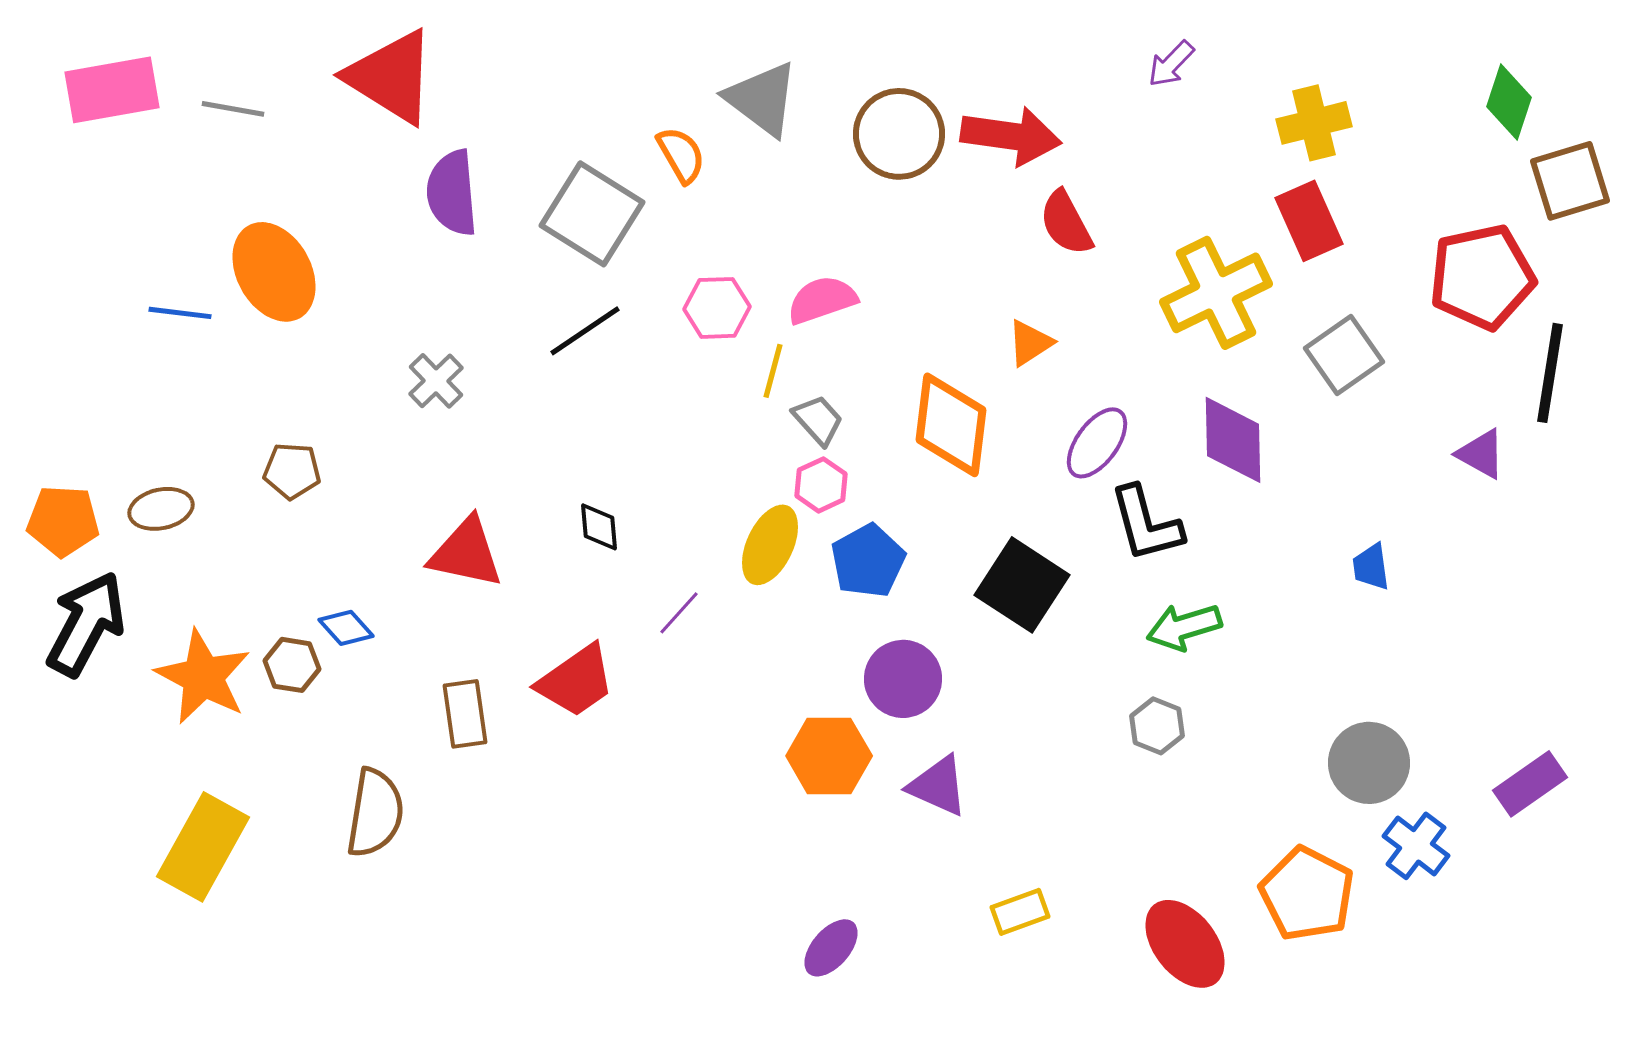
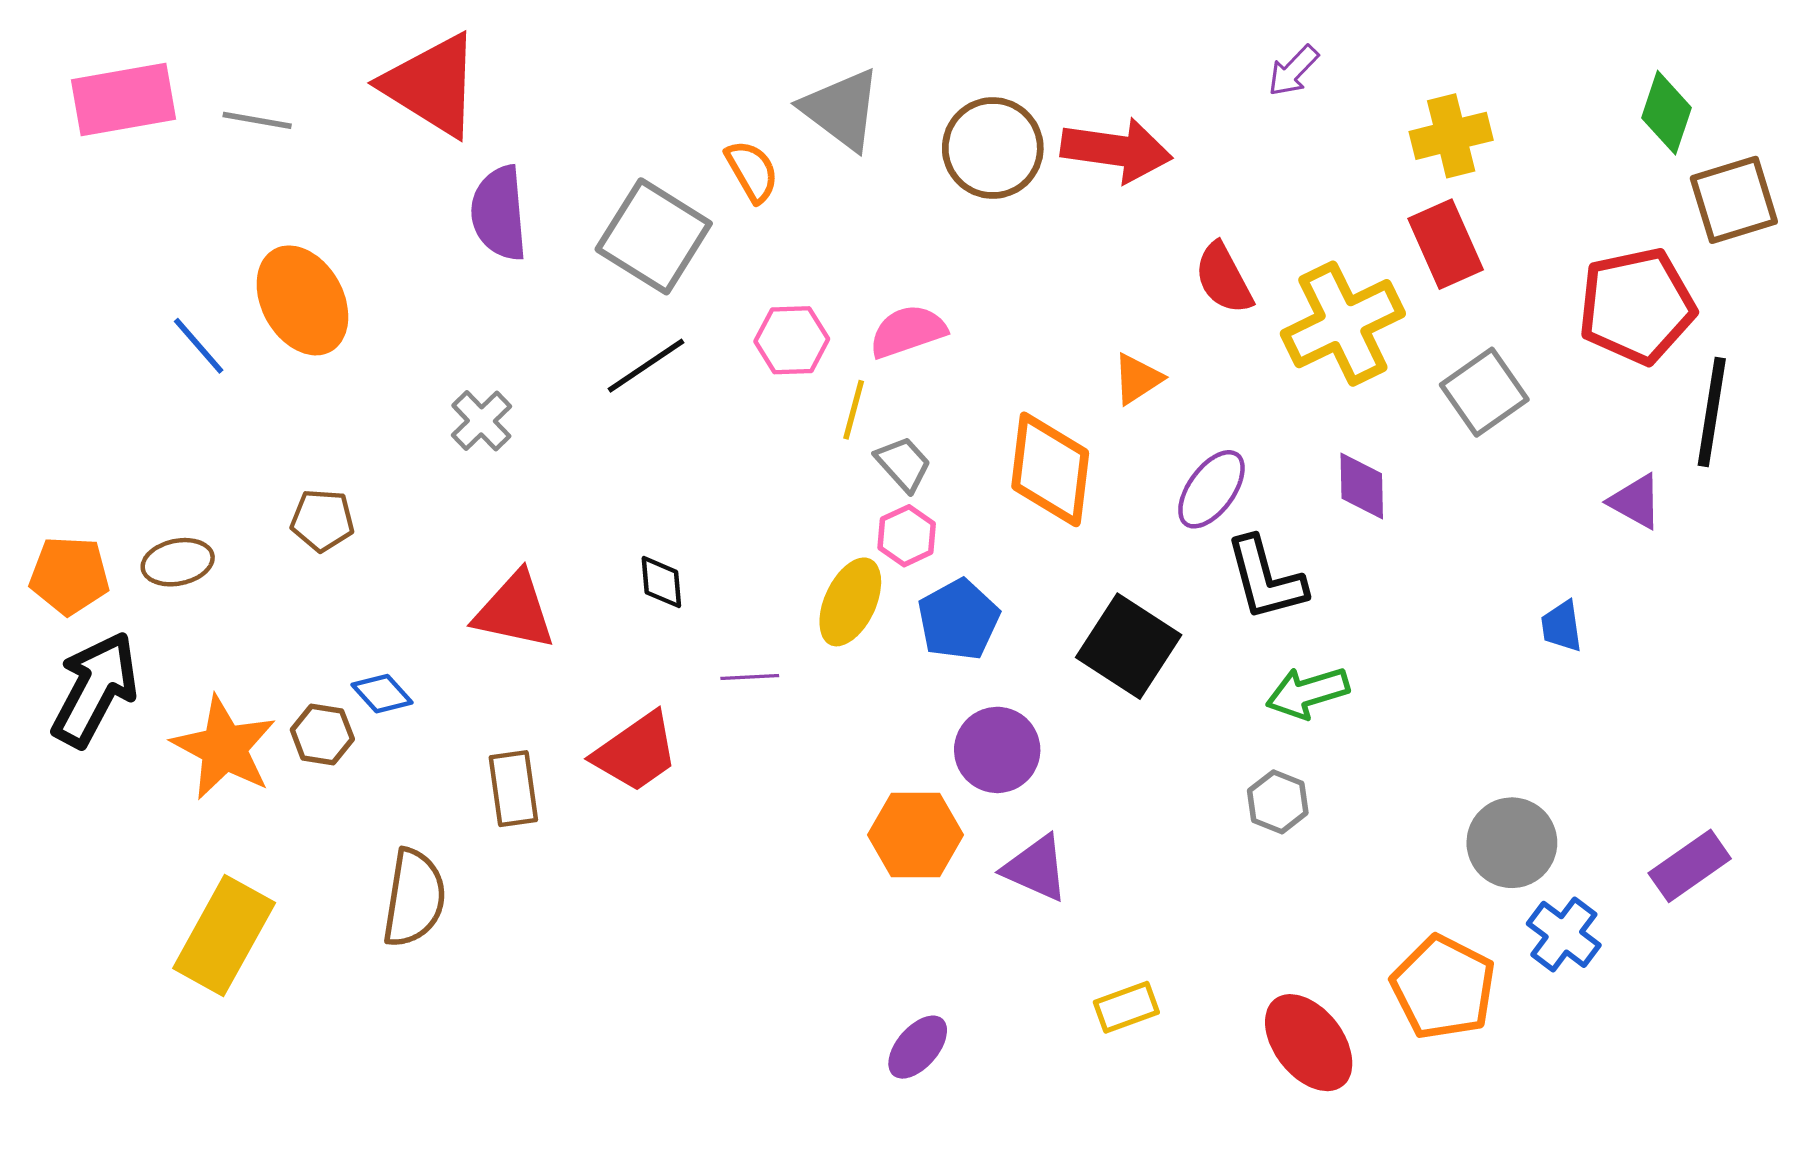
red semicircle: (1066, 223) -> (1224, 278), moved
blue line: (180, 313) -> (199, 346), turned 42
purple diamond: (1233, 440) -> (1362, 486), size x0.7
blue trapezoid: (1371, 567) -> (1562, 626), moved
purple line: (679, 613) -> (750, 677), turned 45

